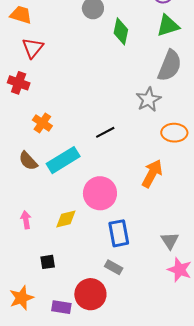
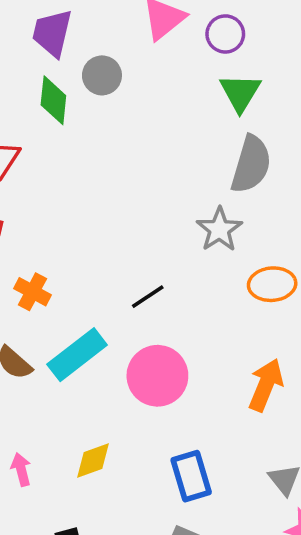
green triangle: (168, 26) -> (240, 93), turned -35
green diamond: (121, 31) -> (53, 100), moved
orange arrow: (152, 174) -> (266, 385), moved
pink circle: (100, 193) -> (157, 376), moved

